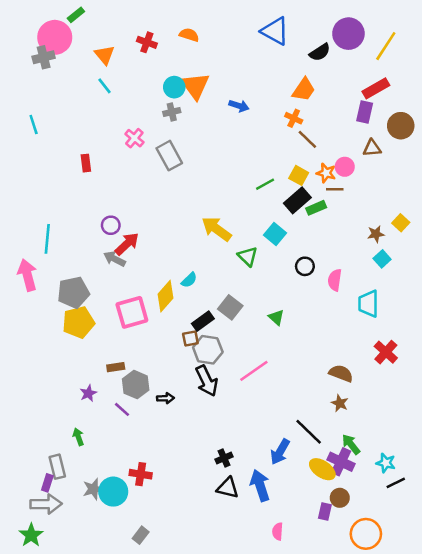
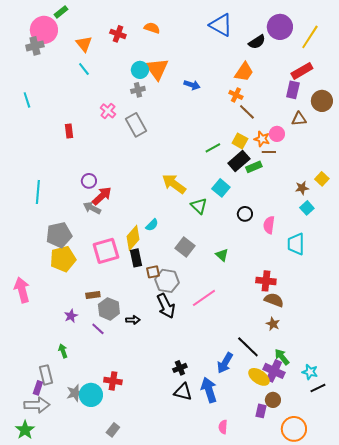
pink arrow: (27, 275) -> (22, 290), moved
black rectangle: (203, 321) -> (136, 258), moved, turned -66
red cross: (386, 352) -> (266, 281), moved, turned -36

